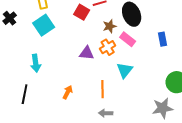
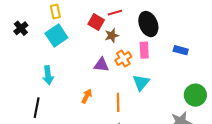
brown star: (110, 26) -> (112, 36), moved
pink rectangle: (128, 39) -> (144, 50), turned 49
blue rectangle: (163, 39) -> (181, 50), turned -64
orange arrow: (68, 92) -> (87, 96), moved

